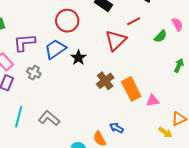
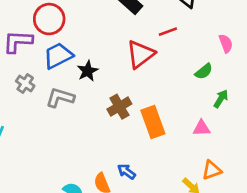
red circle: (67, 21) -> (49, 19), moved
green semicircle: (161, 36) -> (204, 71), moved
pink triangle: (153, 101) -> (201, 128), moved
gray L-shape: (49, 118) -> (60, 98), moved, turned -30

